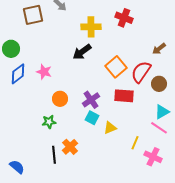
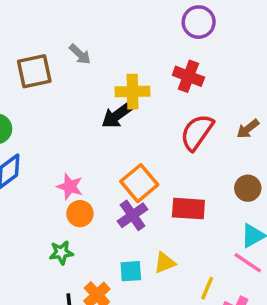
black arrow: (82, 52) -> (117, 115), moved
orange square: (116, 67) -> (139, 183), moved
pink star: (44, 72) -> (70, 186), moved
red semicircle: (141, 72) -> (197, 132), moved
cyan square: (92, 118) -> (131, 271), moved, turned -32

